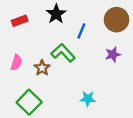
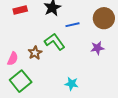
blue line: (81, 31) -> (72, 25), turned 48
pink semicircle: (16, 63) -> (13, 59), moved

